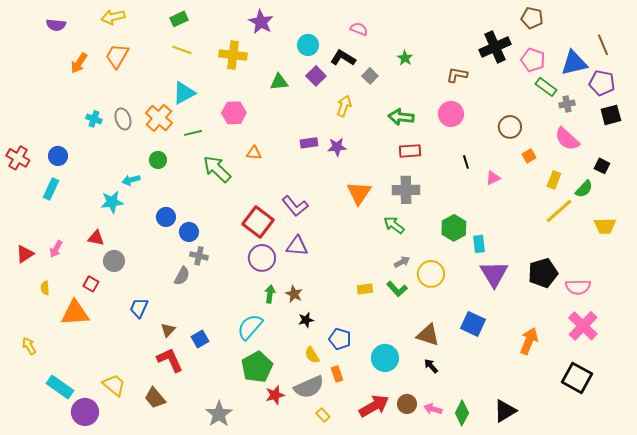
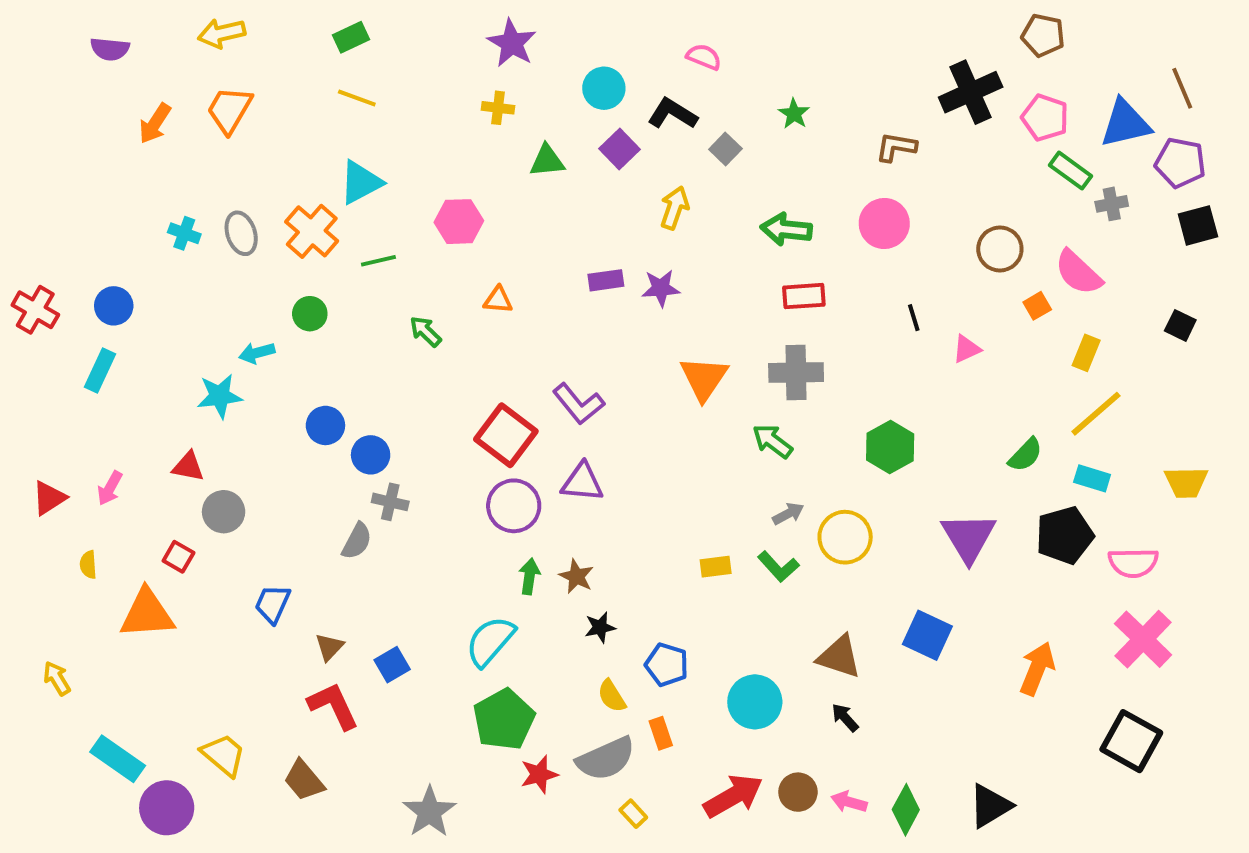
yellow cross: (233, 55) -> (498, 108), moved, size x0.6
pink semicircle: (567, 139) -> (1078, 273), moved
green arrow: (217, 169) -> (425, 331), size x0.6
green semicircle: (584, 189) -> (1025, 455), moved
yellow trapezoid: (605, 226) -> (1186, 482), moved
cyan rectangle: (479, 244) -> (1092, 478), moved, turned -66

